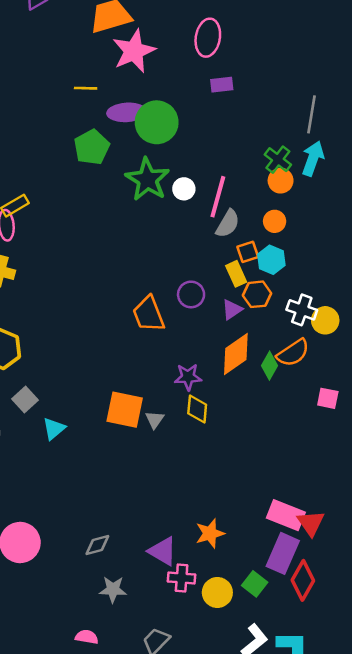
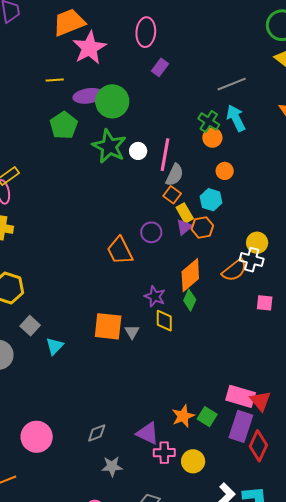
purple rectangle: (222, 85) -> (160, 67), turned -42
gray line: (312, 114) -> (232, 84), turned 64
cyan arrow: (313, 158) -> (236, 118), turned -40
orange circle: (275, 221) -> (225, 171), moved
orange square: (248, 252) -> (172, 195), moved, turned -30
purple triangle: (232, 310) -> (184, 227), moved
white cross: (302, 310) -> (252, 260), moved
green diamond: (269, 366) -> (190, 300), moved
purple star: (188, 377) -> (155, 296), turned 30
green square: (255, 584) -> (207, 417), moved

